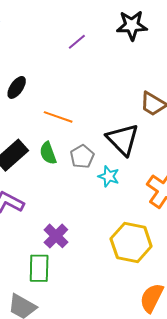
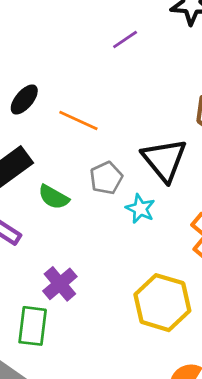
purple line: (77, 42) -> (125, 39), moved
black ellipse: (17, 87) -> (24, 100), moved
green semicircle: (48, 153) -> (54, 197), moved, turned -45

